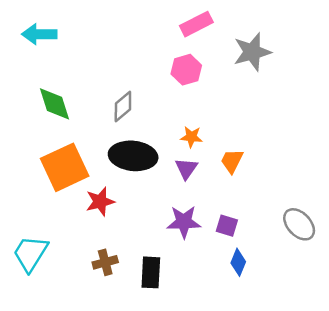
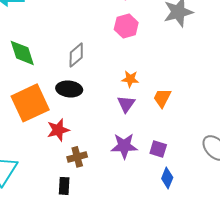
black ellipse: (133, 156) -> (69, 89), moved, size x0.7
brown cross: (105, 262) -> (77, 157), moved
black rectangle: (151, 272) -> (64, 186), moved, size x0.7

